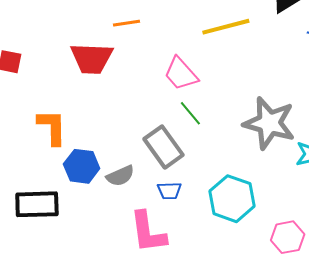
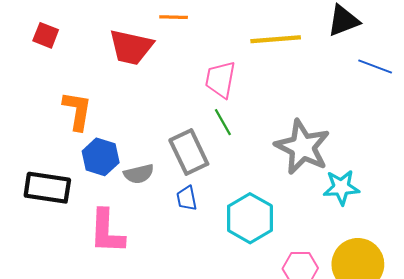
pink trapezoid: (181, 74) -> (220, 80), turned 42
blue trapezoid: (169, 191) -> (187, 198), turned 70
pink L-shape: (148, 232) -> (107, 232), moved

